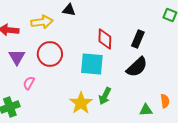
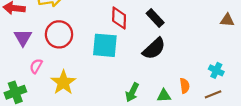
black rectangle: (138, 39) -> (155, 18), turned -66
green arrow: (105, 96) -> (132, 92), moved
yellow star: (81, 103) -> (63, 82), moved

